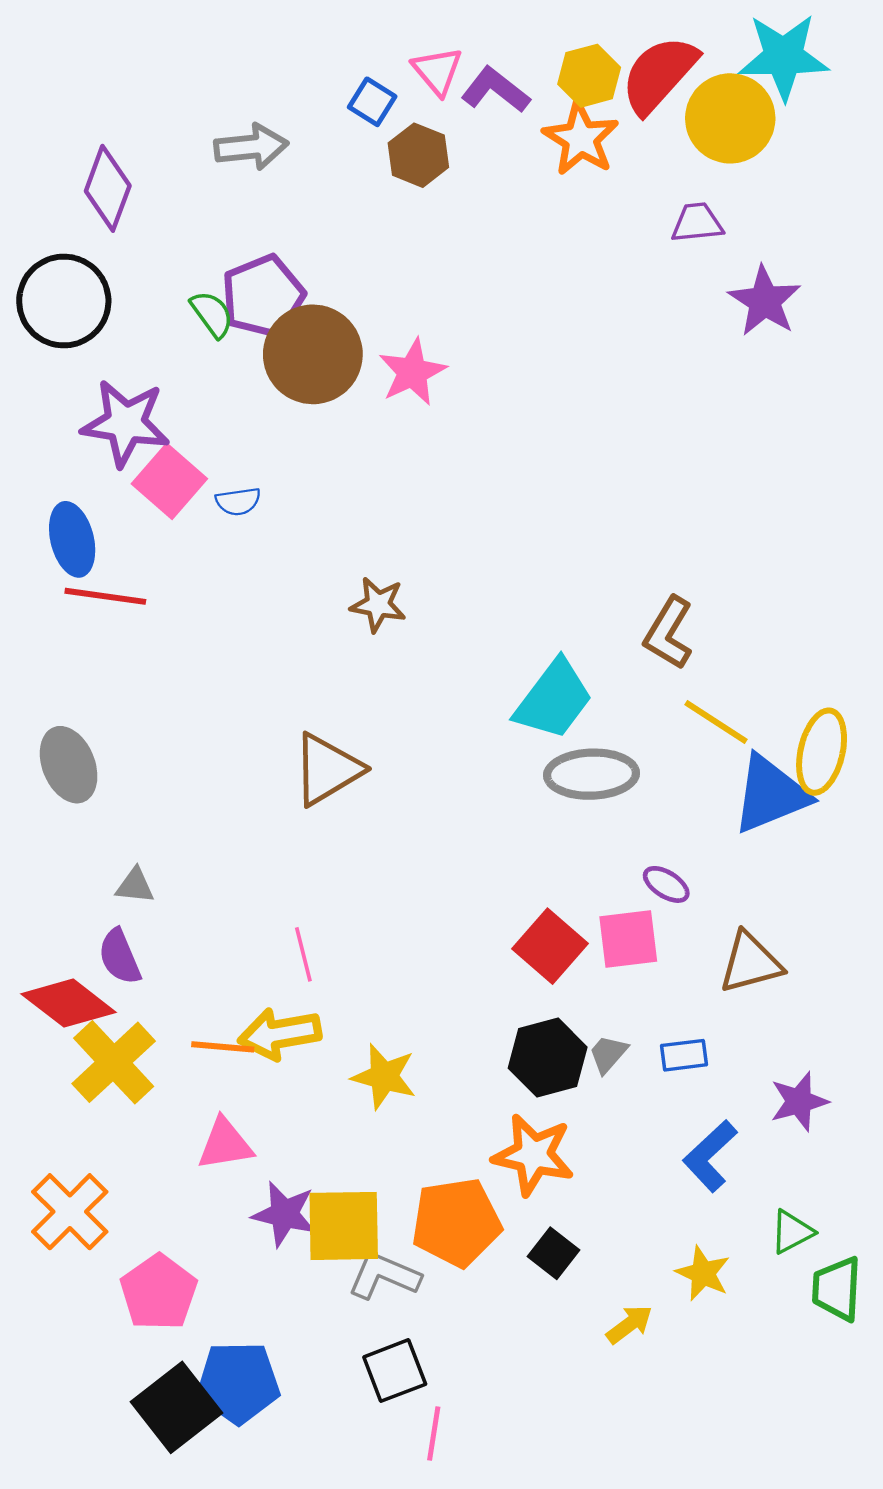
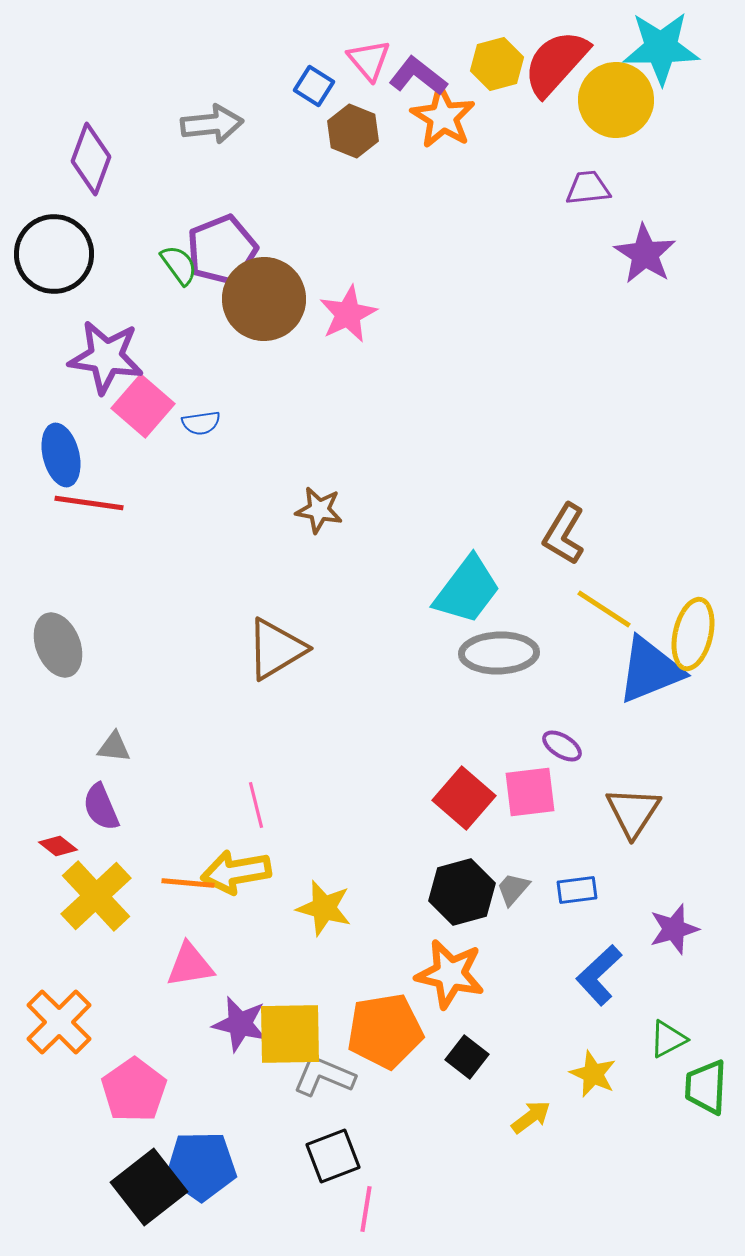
orange star: (581, 139) -> (443, 117), moved
brown triangle: (750, 963) -> (633, 812), turned -42
red diamond: (69, 1003) -> (58, 846), size x0.5

